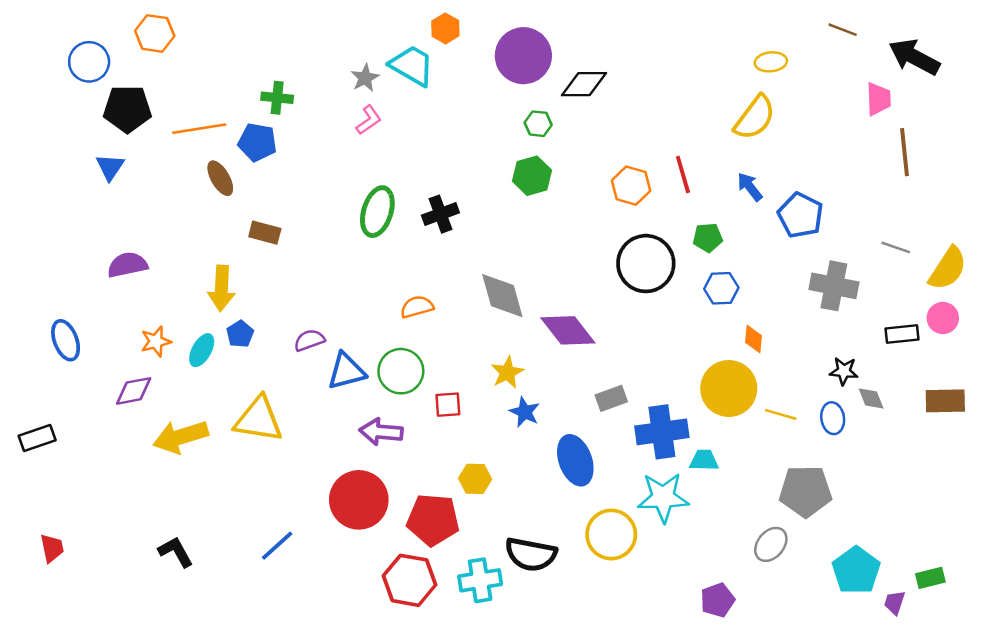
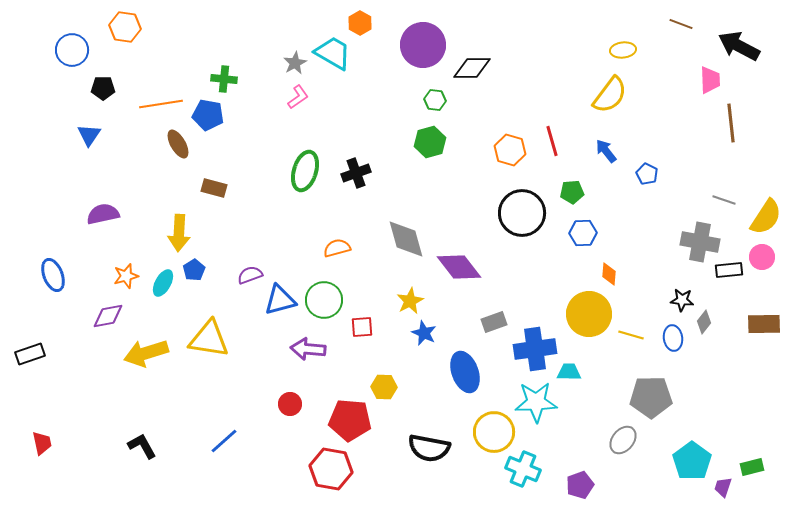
black pentagon: (127, 109) -> (103, 88), size x0.6
blue pentagon: (801, 215) -> (647, 174), size x0.6
gray cross: (834, 286) -> (700, 242), moved
gray diamond: (871, 398) -> (704, 322), turned 60
red circle: (359, 500) -> (290, 404), size x0.5
cyan cross: (480, 580) -> (523, 469), moved, turned 32

